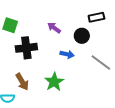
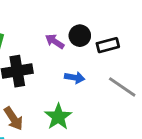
black rectangle: (96, 17) -> (108, 45), moved
black circle: (82, 36) -> (80, 36), moved

